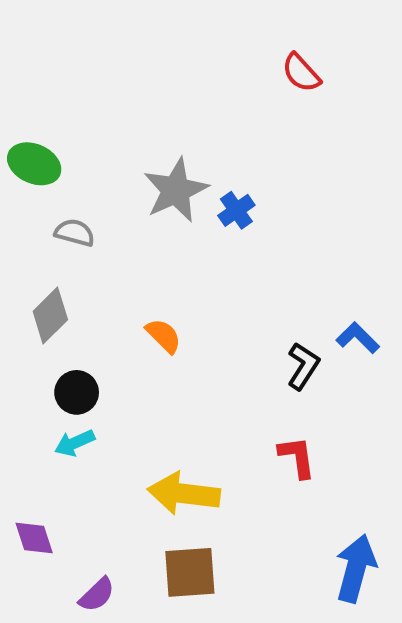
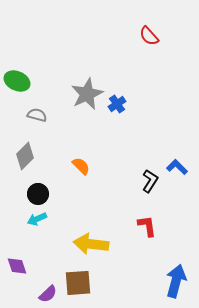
brown square: (190, 572) -> (78, 283), moved

